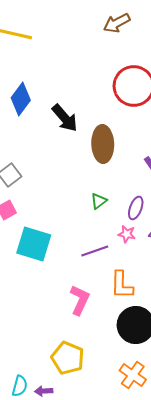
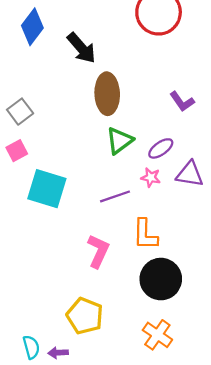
brown ellipse: (103, 144) -> (107, 94), moved
green triangle: (99, 201) -> (119, 141), size x1.5
purple ellipse: (136, 208) -> (161, 148), turned 35
cyan semicircle: (20, 386) -> (31, 347), turned -30

